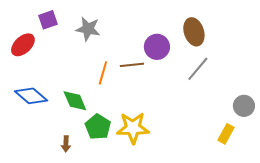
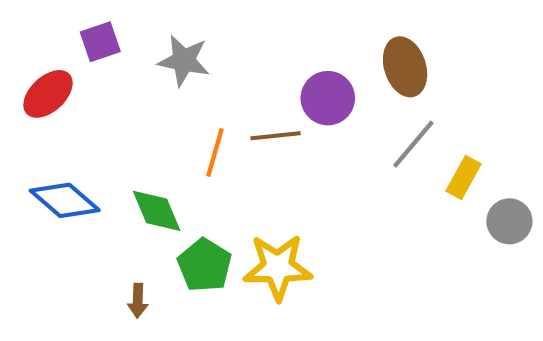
yellow rectangle: (226, 134) -> (463, 177), moved

